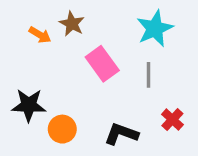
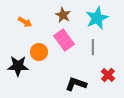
brown star: (72, 24) -> (63, 15), moved
orange circle: (62, 129) -> (39, 52), moved

